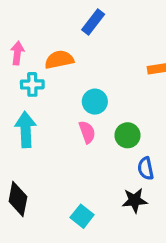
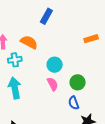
orange semicircle: (59, 60) -> (29, 42), turned 48
blue semicircle: (146, 168) -> (74, 103), moved

